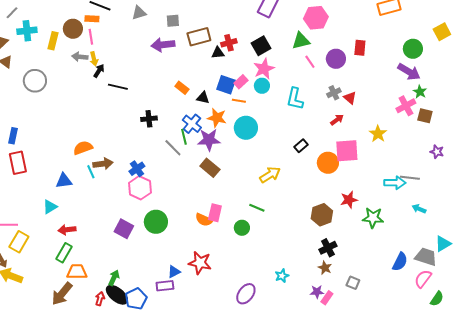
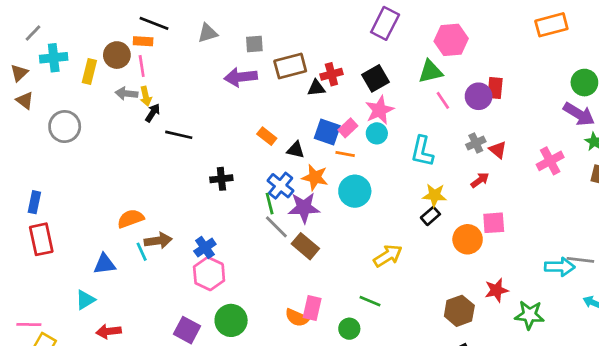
red rectangle: (360, 48) -> (495, 88), moved
pink cross: (406, 106) -> (550, 161), moved
yellow star: (378, 134) -> (435, 195), moved, turned -30
gray line: (173, 148) -> (276, 227), moved
pink square: (347, 151) -> (494, 223), size x0.7

